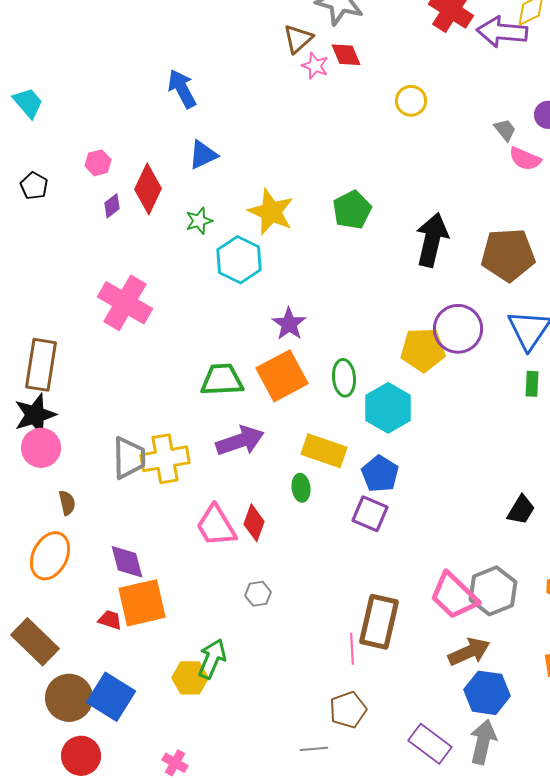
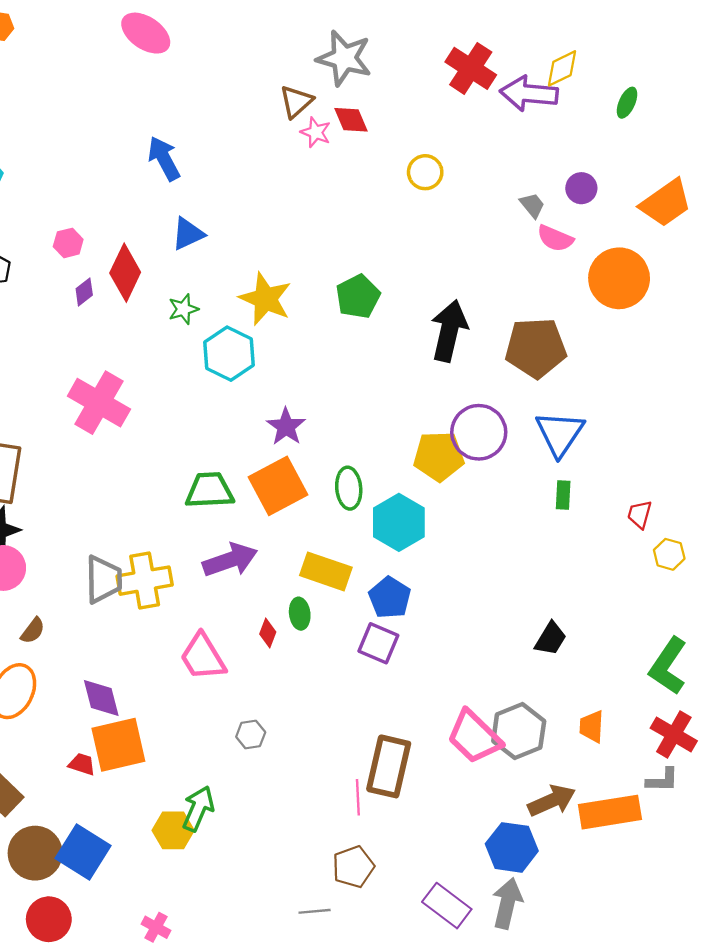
brown semicircle: (67, 503) -> (33, 631), turned 50
red diamond: (254, 523) -> (268, 633), moved, size x0.7
brown arrow: (469, 652) -> (552, 801), moved

